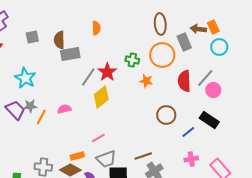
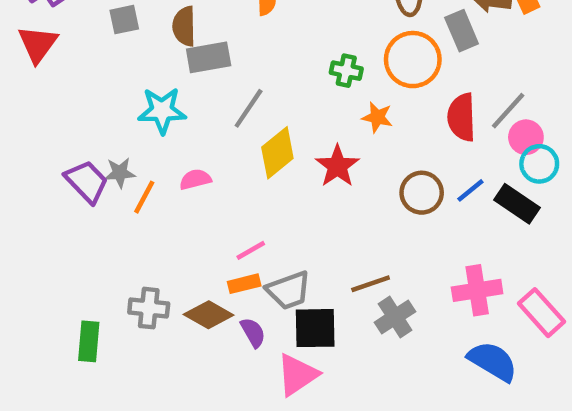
cyan circle: (219, 47) -> (539, 164), moved
red star: (107, 72) -> (337, 166), moved
cyan star: (25, 78) -> (162, 111), moved, turned -30
blue line: (188, 132) -> (470, 190), moved
pink line: (98, 138) -> (251, 250), moved
orange rectangle: (77, 156) -> (244, 284), moved
pink cross: (191, 159) -> (477, 290), size x1.5

